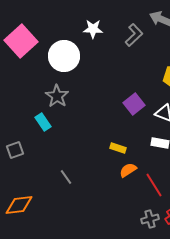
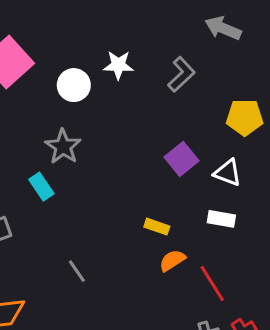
white star: (93, 29) -> (118, 65), moved
gray L-shape: (134, 35) -> (181, 74), moved
white circle: (64, 56) -> (74, 85), size x0.7

